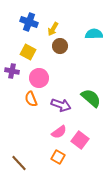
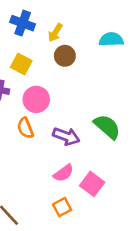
orange square: (58, 157) -> (62, 207), turned 32

